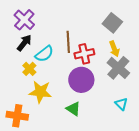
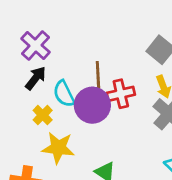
cyan semicircle: (44, 54) -> (64, 94), turned 102
purple circle: (81, 80) -> (92, 105), moved

